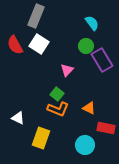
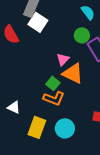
white square: (39, 44) -> (38, 22), moved
orange triangle: (89, 108) -> (73, 73), moved, size x1.6
cyan circle: (85, 145) -> (65, 128), moved

